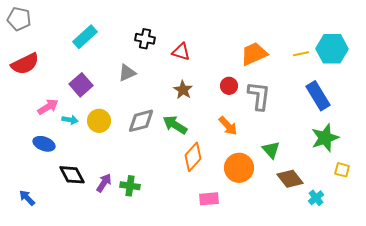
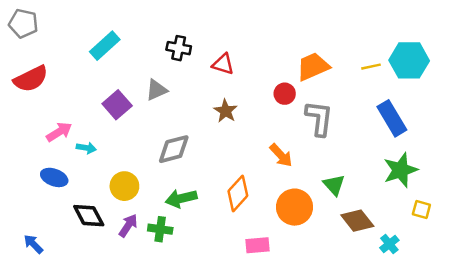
purple square: (81, 85) -> (117, 105), moved
red circle: (229, 86) -> (285, 94), moved
yellow circle: (99, 121) -> (124, 186), moved
green arrow: (175, 125) -> (181, 198), moved, turned -45

